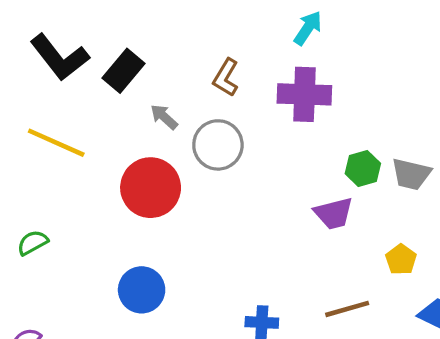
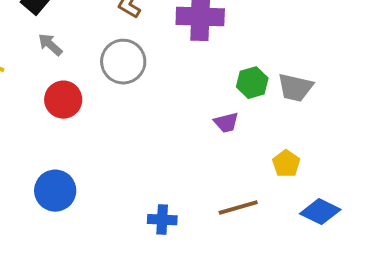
gray arrow: (164, 117) -> (50, 45), moved
red circle: (151, 188) -> (63, 100), size x0.7
purple trapezoid: (334, 213) -> (226, 123), size x0.7

